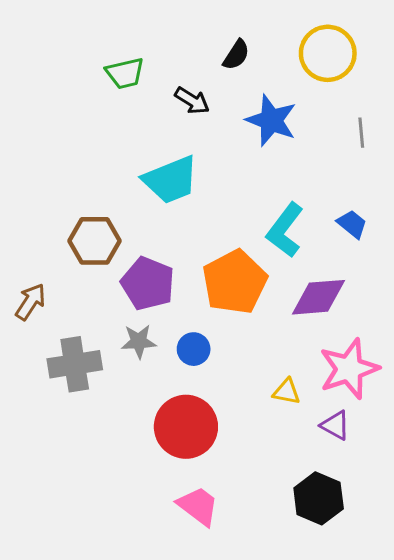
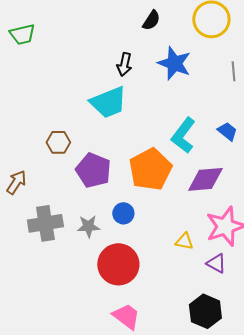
green trapezoid: (125, 73) -> (22, 34), moved
black arrow: (192, 101) -> (124, 64), moved, turned 70
brown hexagon: (94, 241) -> (58, 142), size x0.7
gray star: (139, 341) -> (88, 226), moved

